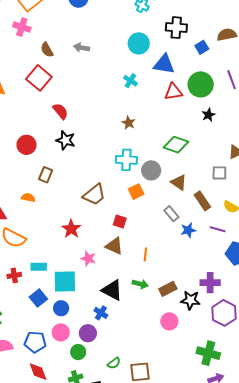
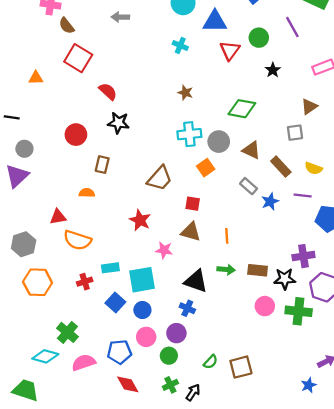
brown semicircle: (47, 50) -> (67, 26), moved
green circle: (201, 84) -> (259, 38), size x0.7
red triangle: (173, 92) -> (230, 50), turned -36
brown rectangle: (168, 289) -> (258, 270), turned 42
green cross: (208, 353) -> (299, 311), moved

